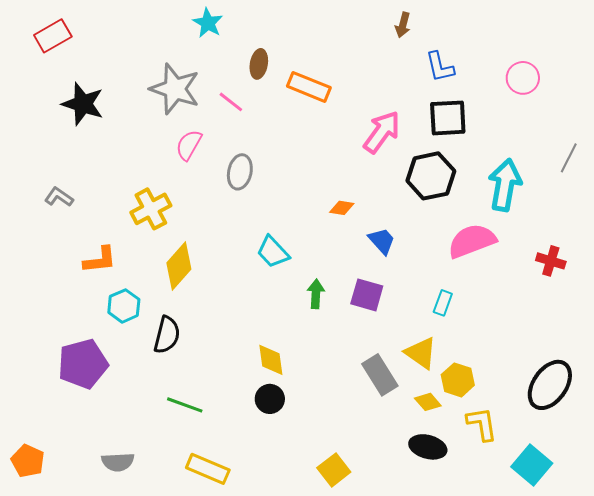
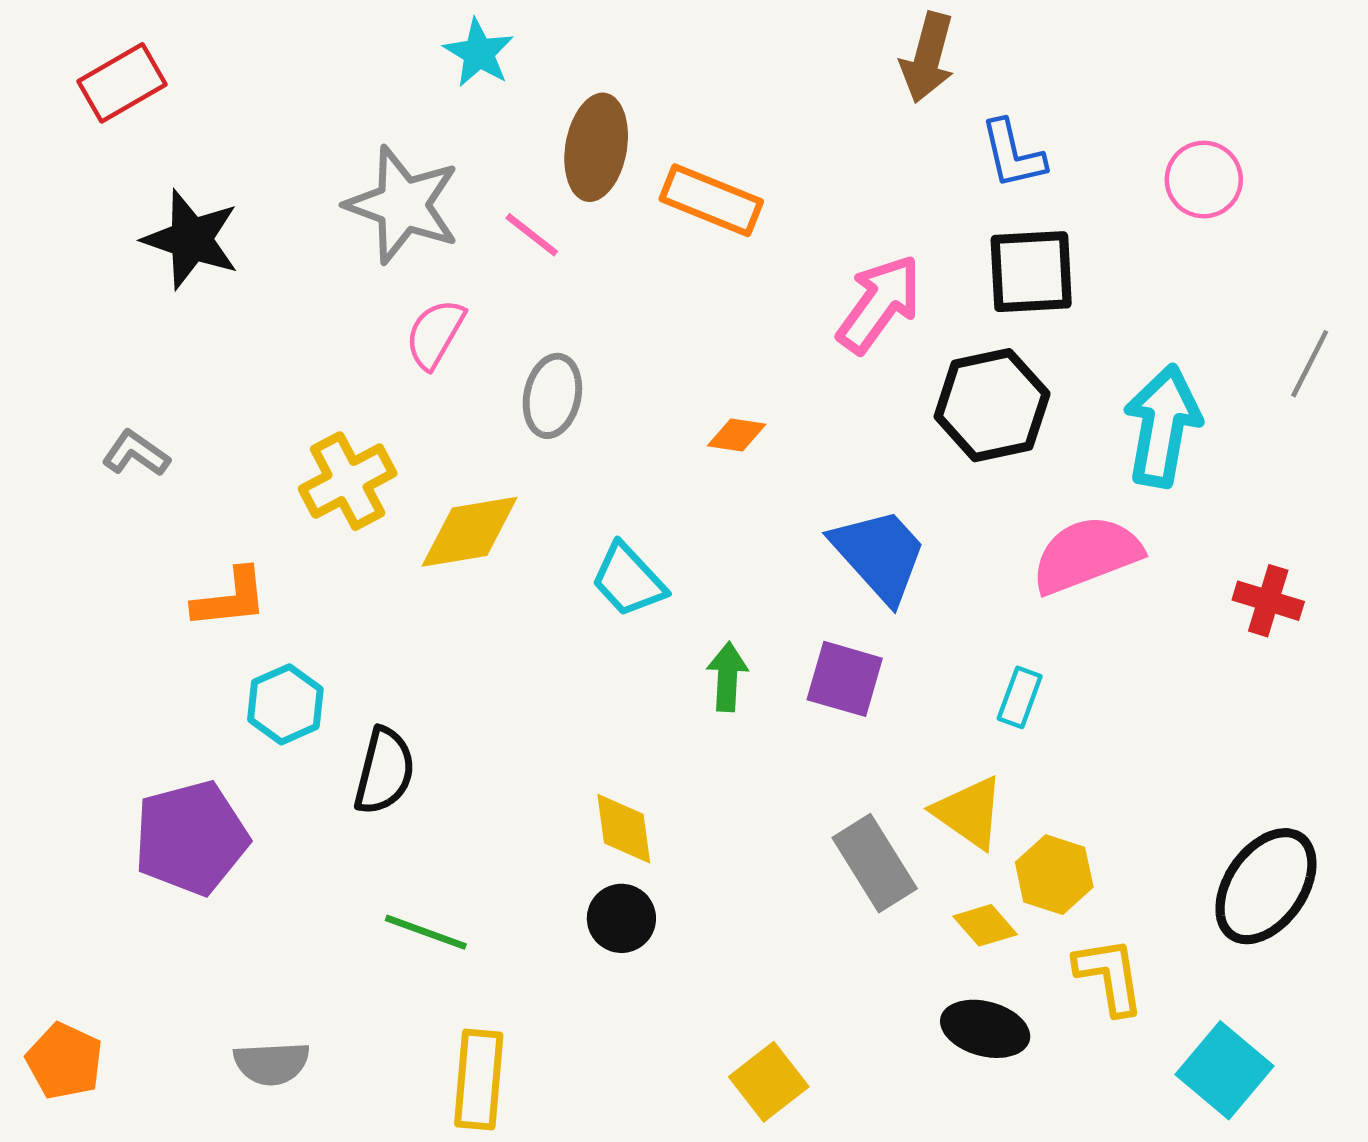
brown arrow: (403, 25) -> (928, 58), size x1.5
brown ellipse: (259, 64) -> (596, 147), size x1.5
orange diamond: (342, 208) -> (737, 435), moved
blue trapezoid: (382, 241) -> (879, 555), size x1.6
yellow diamond: (179, 266) -> (470, 532), moved, turned 39
yellow rectangle: (208, 469) -> (479, 1079), turned 72

